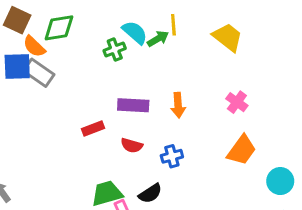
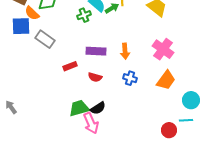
gray rectangle: (39, 73) -> (45, 39), moved
pink cross: (237, 102) -> (163, 49), size x1.5
blue cross: (172, 156) -> (130, 78), moved, turned 32
black semicircle: (150, 193) -> (98, 108), moved

